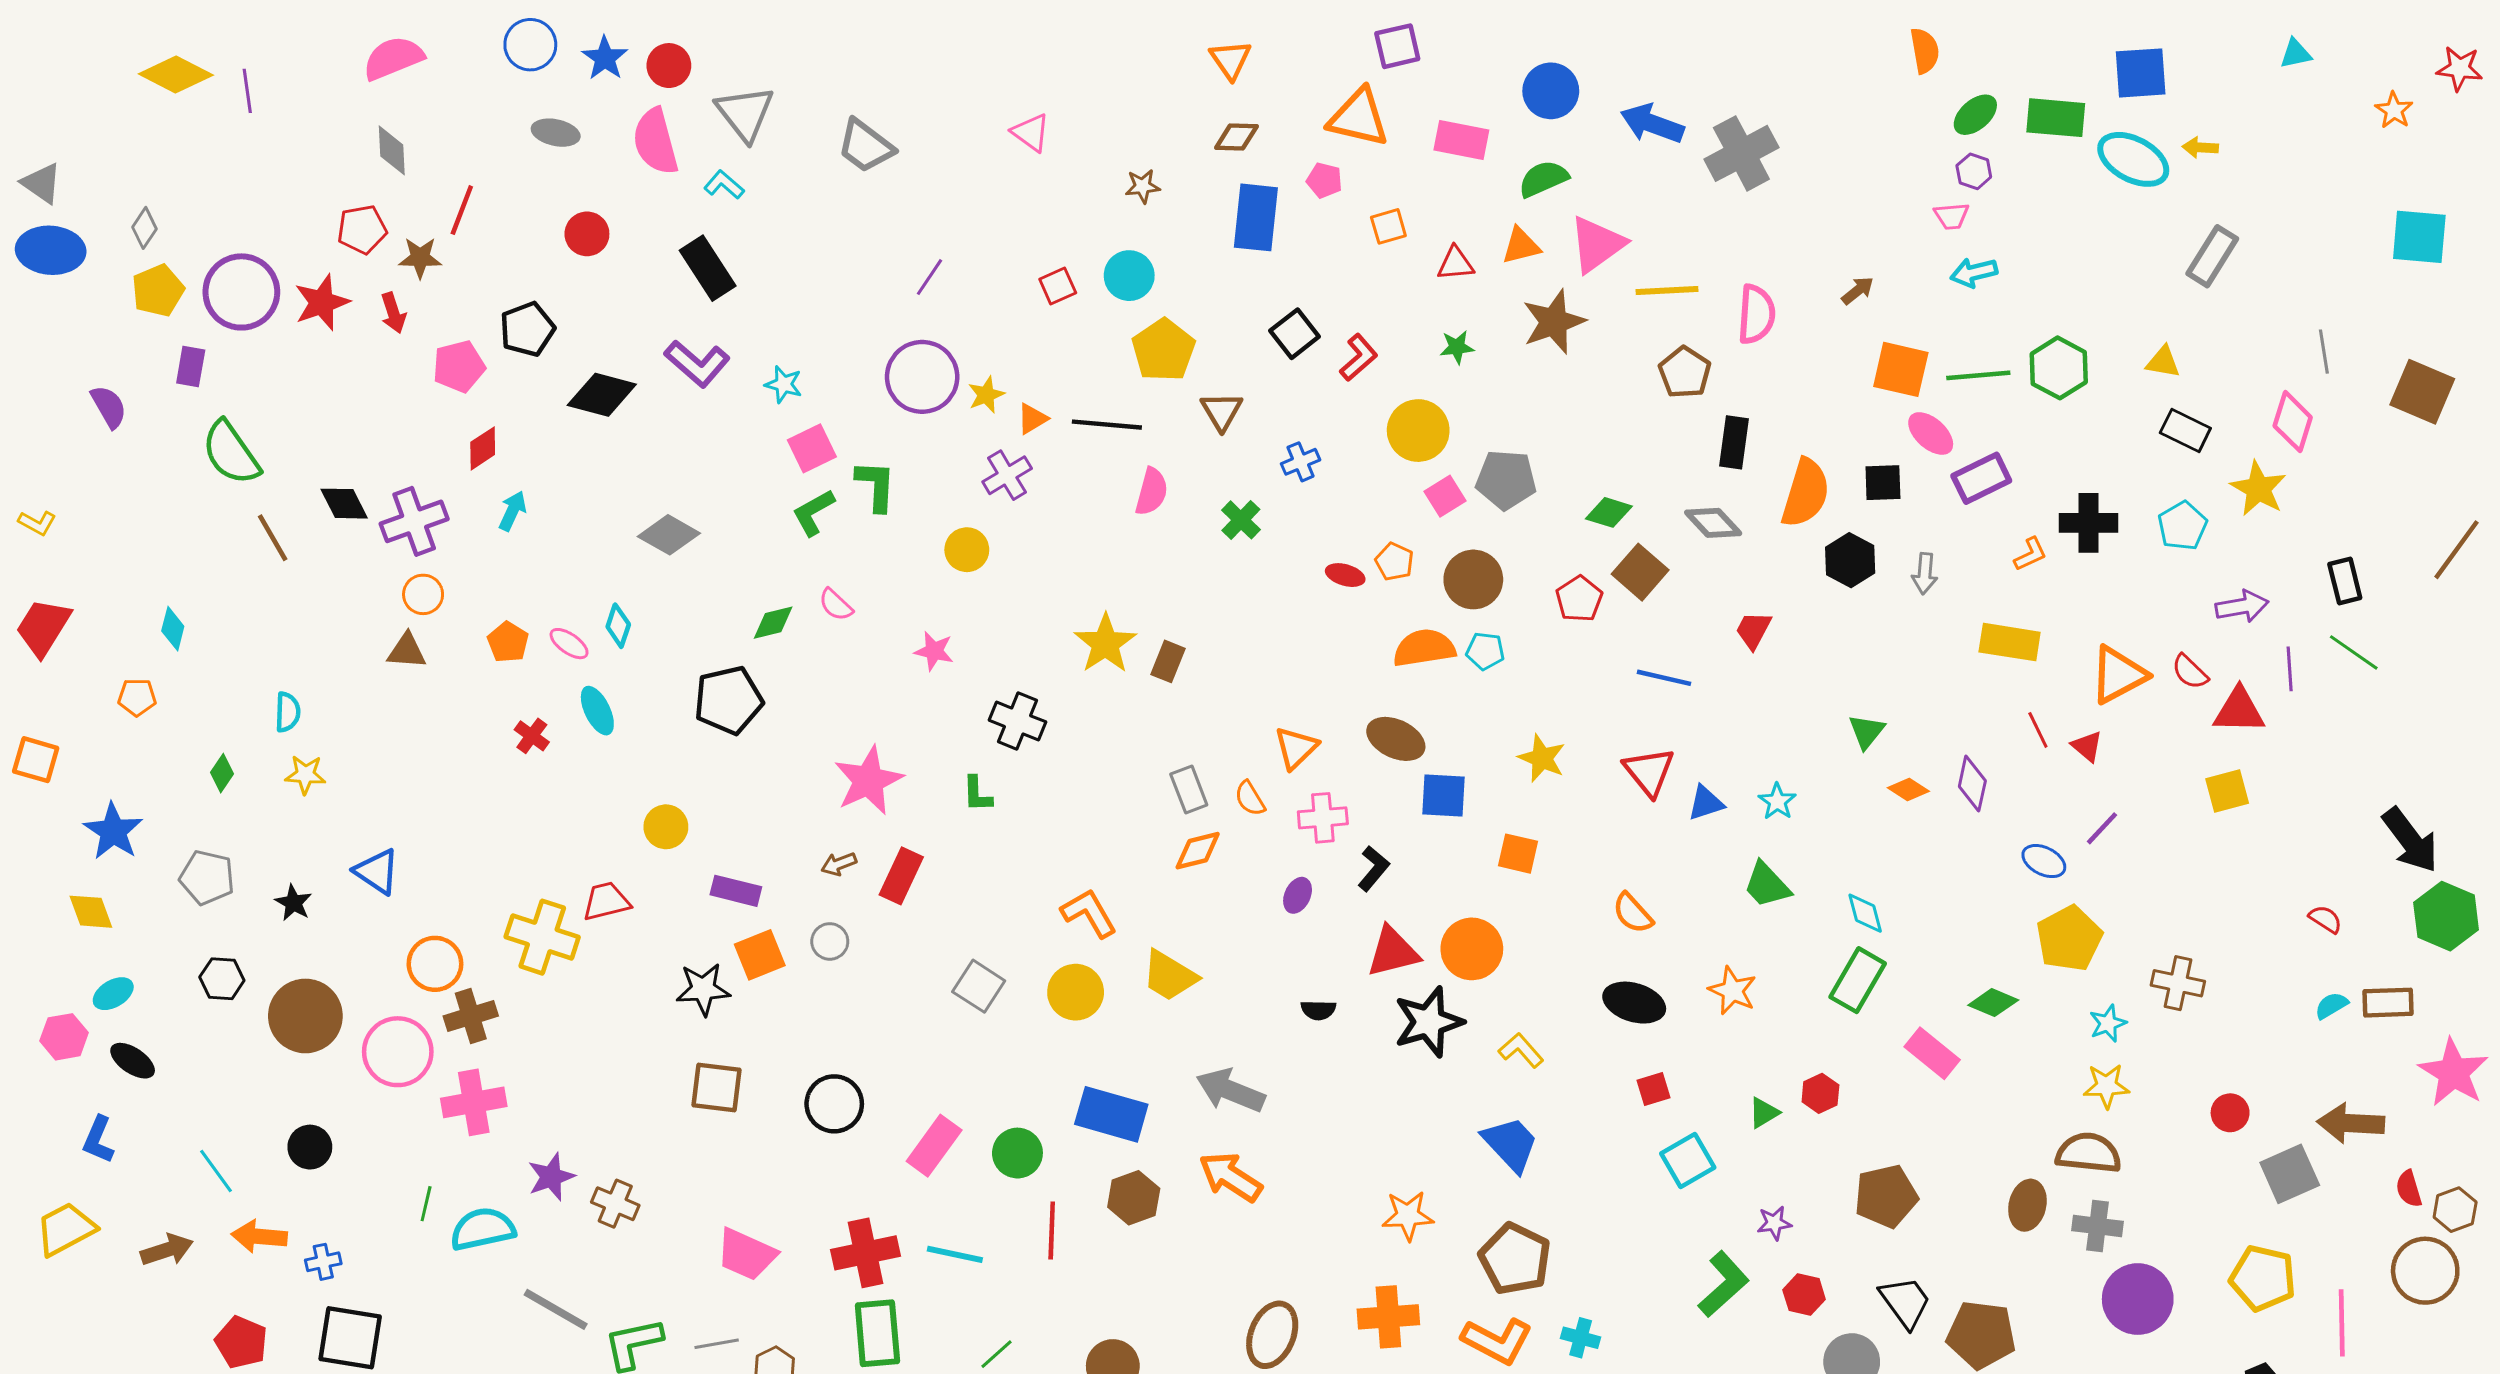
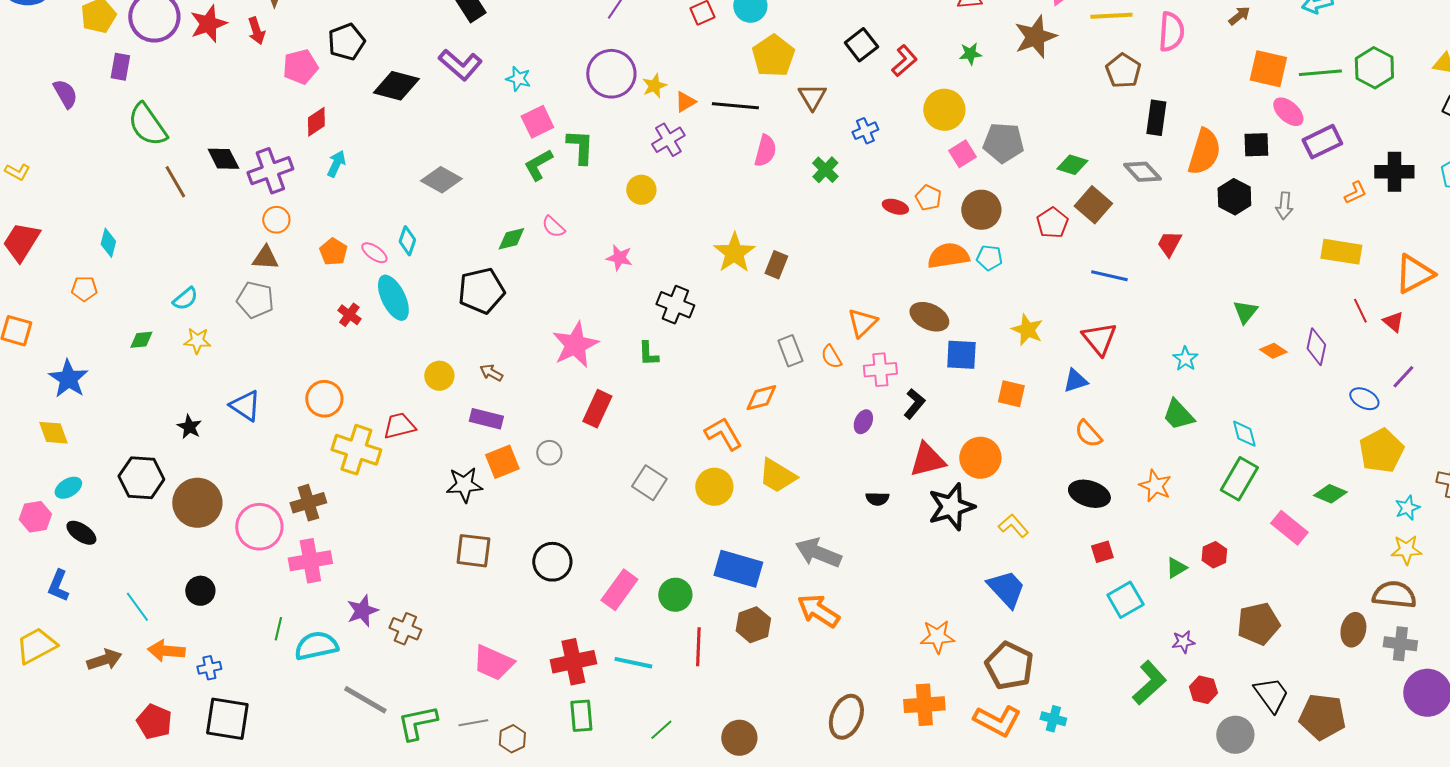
cyan ellipse: (597, 711) -> (393, 298), size x1.4
cyan semicircle: (288, 712) -> (185, 299), turned 48
green diamond: (222, 773) -> (141, 340), turned 50
blue triangle: (1706, 803) -> (1075, 381), moved
orange diamond: (1198, 851) -> (761, 398), moved
brown arrow: (839, 864) -> (491, 373), moved, turned 50
gray pentagon: (207, 877) -> (255, 300), moved
orange circle: (435, 964) -> (324, 399), moved
black hexagon: (222, 979) -> (141, 478), size x1.5
green rectangle: (877, 1333) -> (581, 716), size x0.7

